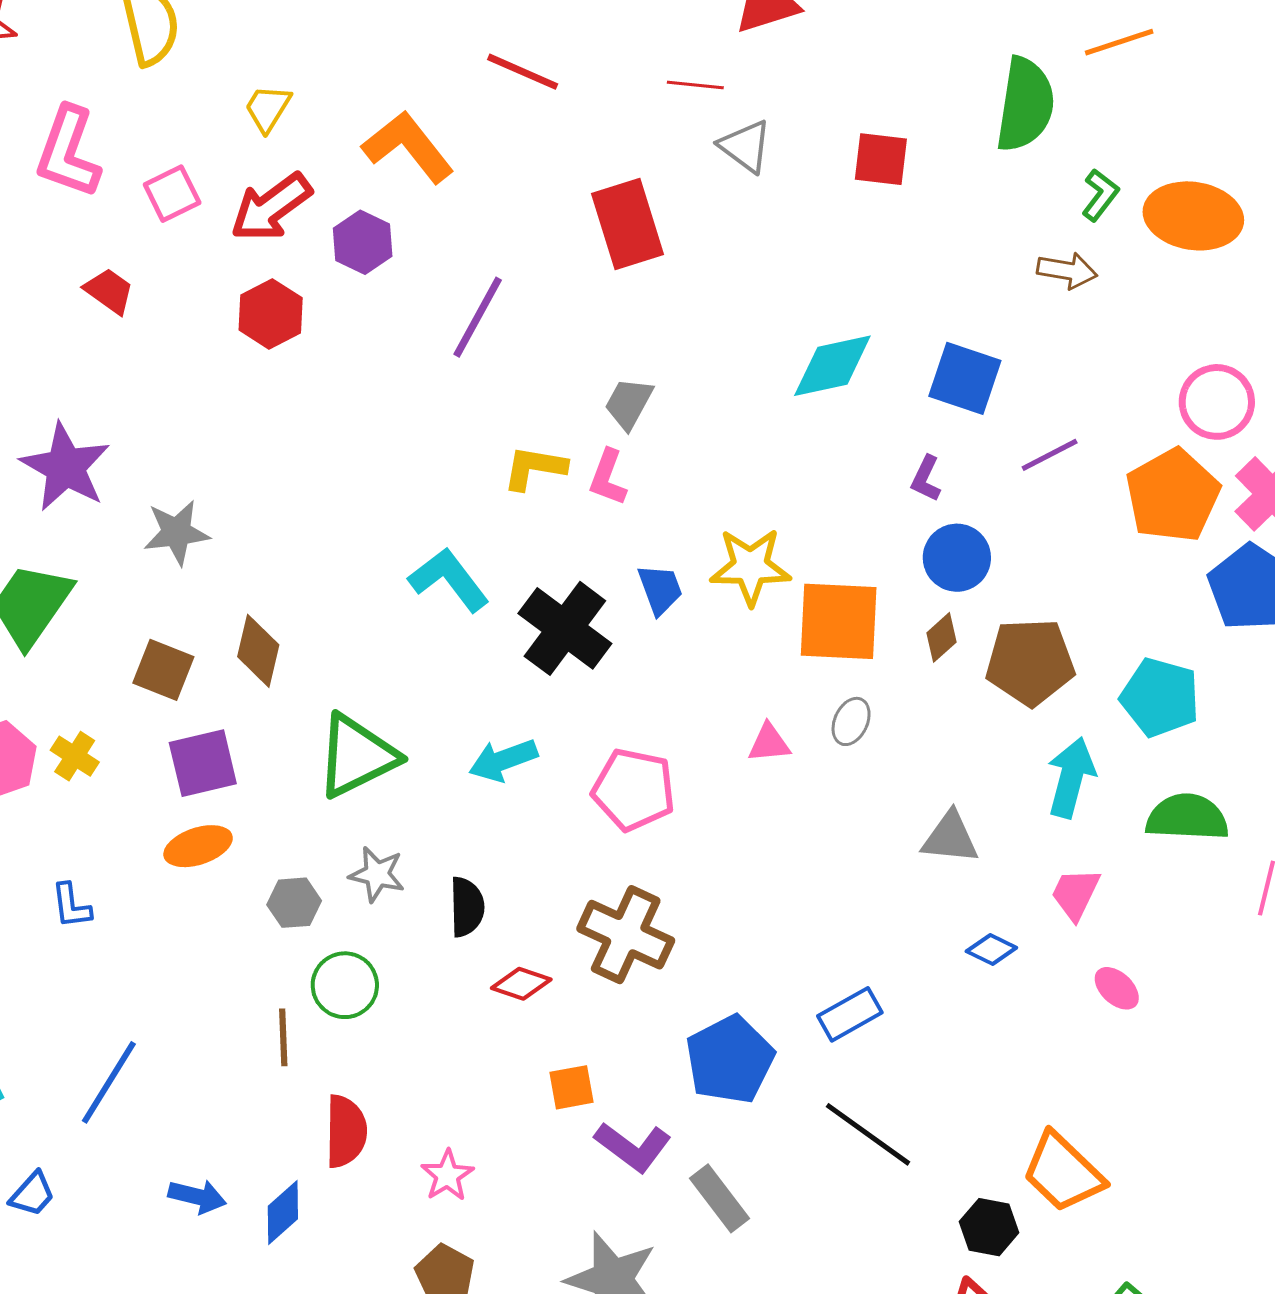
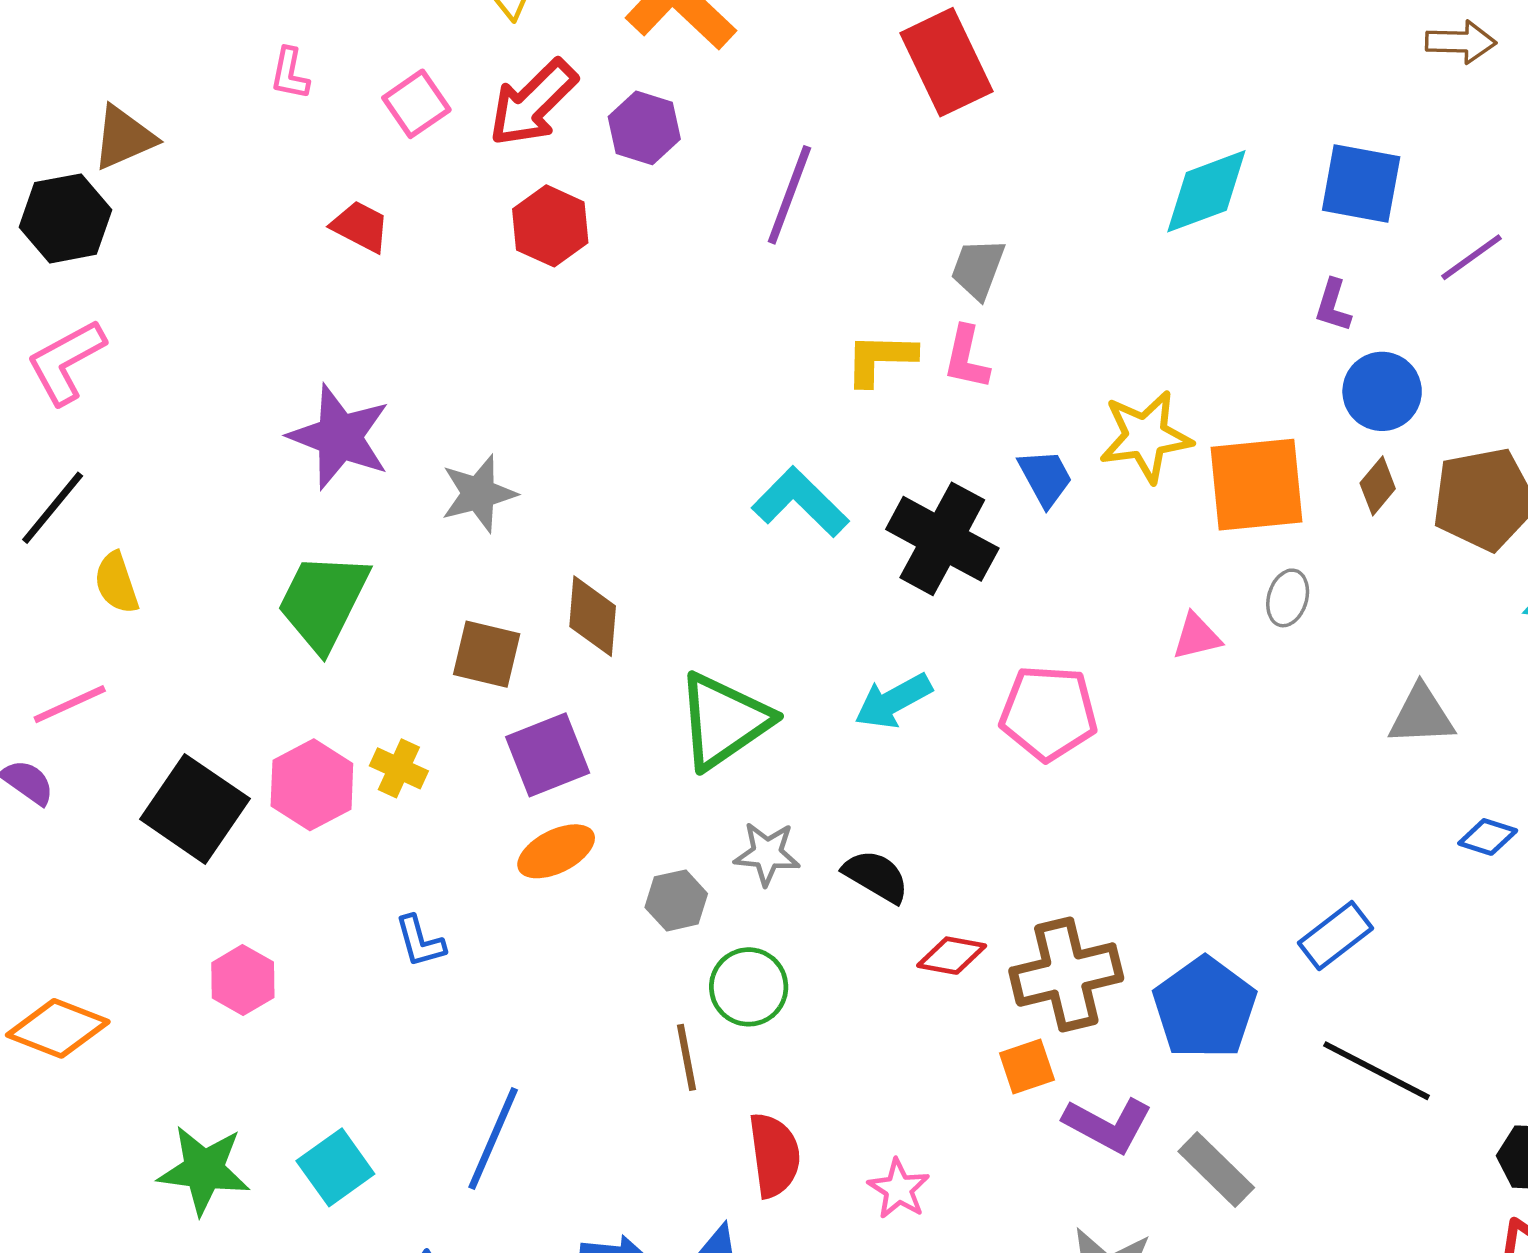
pink L-shape: (68, 152) -> (290, 74), size x0.5
black semicircle: (467, 907) -> (876, 876), turned -50
brown cross: (626, 935) -> (1066, 975), moved, turned -30

